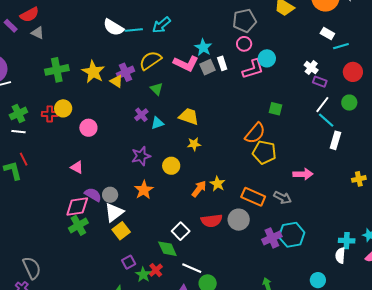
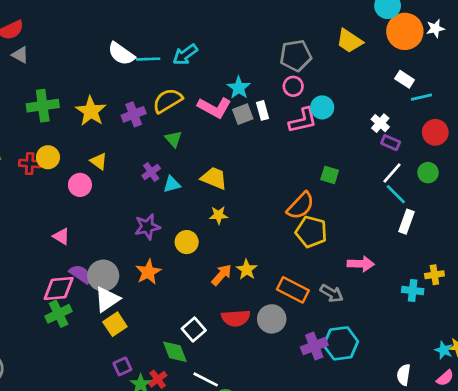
yellow triangle: (116, 81) -> (99, 161), moved
gray circle: (110, 195) -> (103, 276), size x1.5
cyan cross: (347, 241) -> (413, 290), moved

